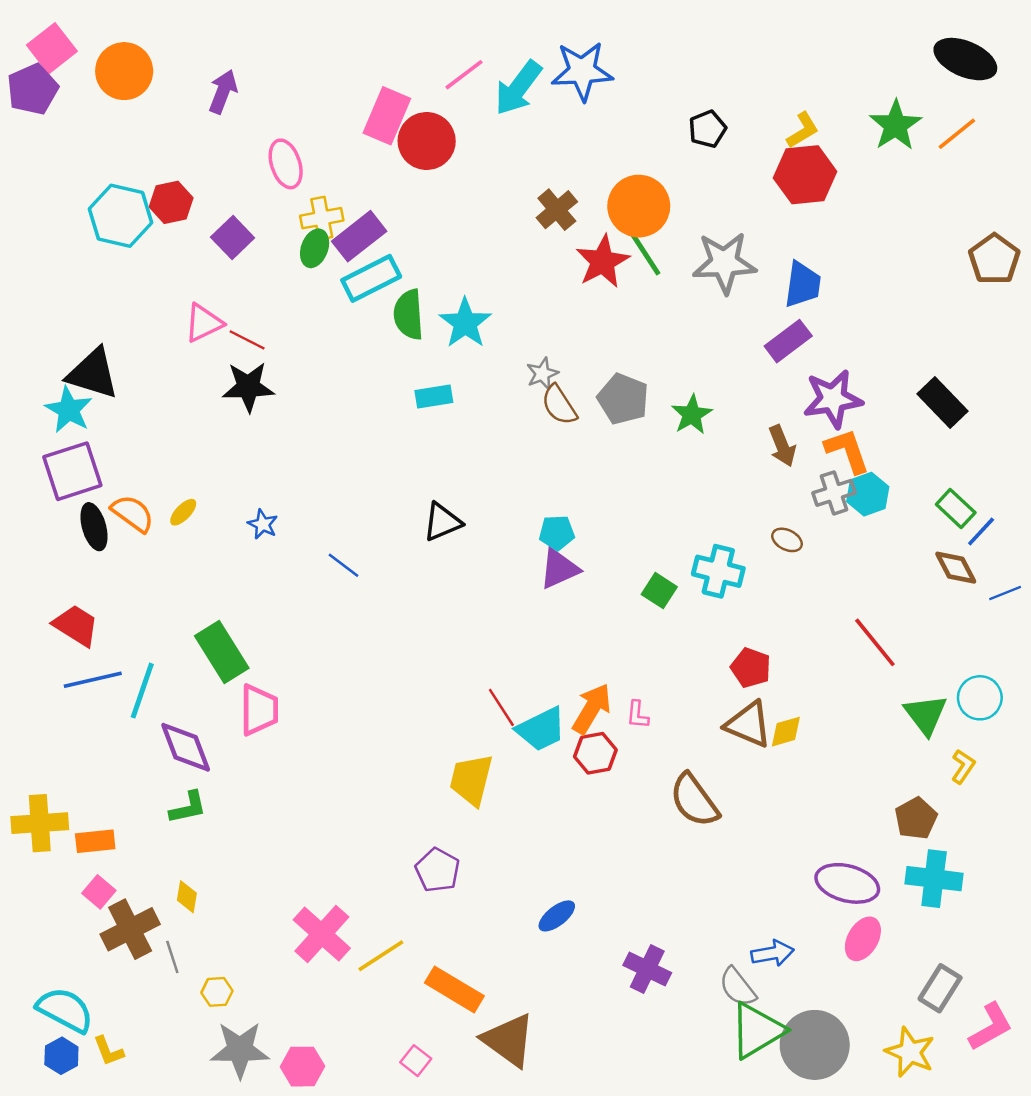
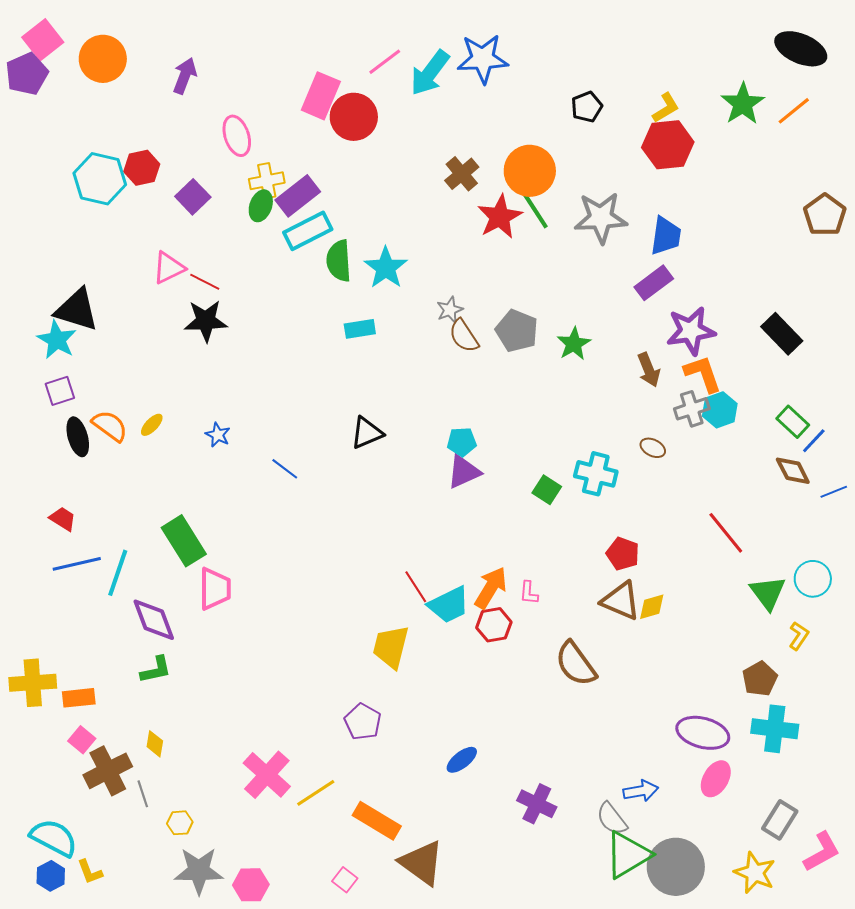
purple square: (72, 471) -> (60, 391), size x0.6
red trapezoid: (76, 625) -> (63, 519), size x0.7

